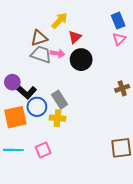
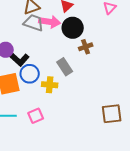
pink arrow: (58, 53) -> (50, 22), size x1.5
brown cross: (122, 88) -> (86, 47), moved
gray rectangle: (60, 100) -> (65, 67), moved

